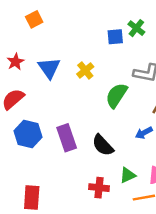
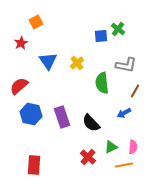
red star: (15, 62) -> (21, 43), moved
green semicircle: (116, 95) -> (102, 83), turned -40
red cross: (99, 188) -> (88, 157), turned 35

